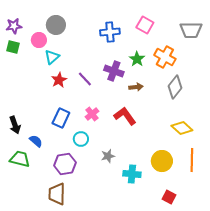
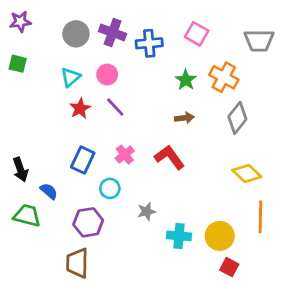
purple star: (14, 26) -> (20, 22), moved
pink circle: (39, 40) -> (107, 75), moved
purple cross: (114, 71) -> (113, 32), moved
yellow circle: (162, 161) -> (220, 236), moved

